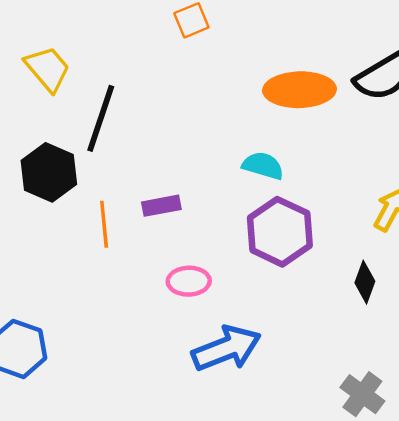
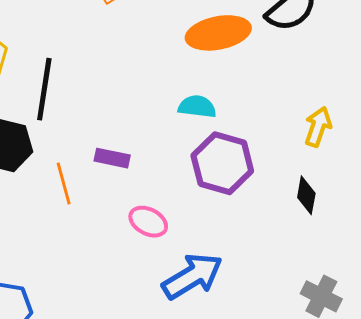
purple rectangle: (161, 206) -> (112, 158), turned 32
pink ellipse: (189, 281) -> (148, 222), turned 39

